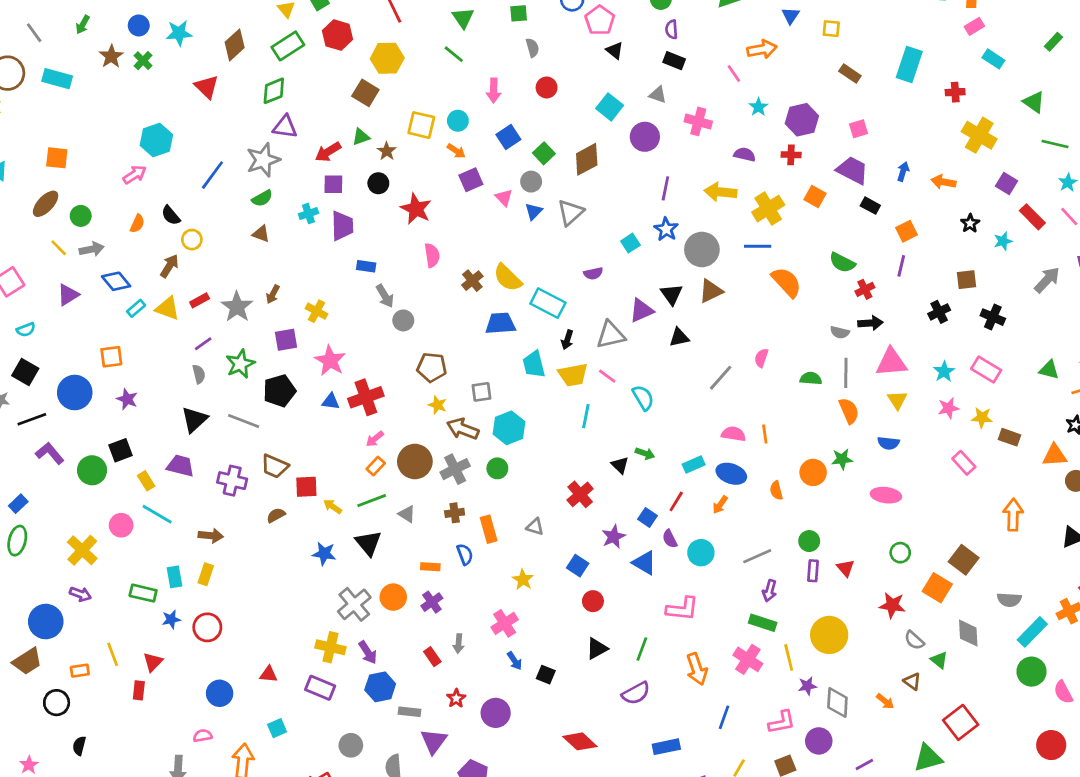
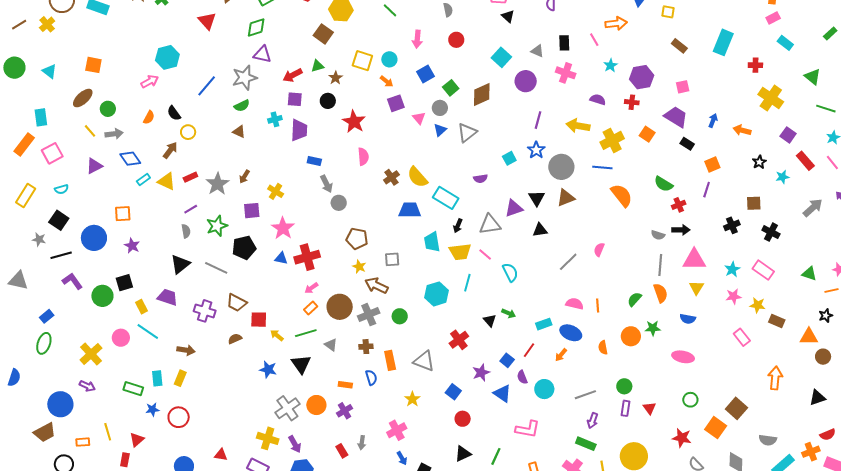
black rectangle: (674, 61) -> (564, 43), moved, turned 63
green semicircle: (811, 378) -> (635, 299), moved, turned -56
cyan hexagon: (509, 428) -> (436, 294), moved
gray triangle: (535, 527) -> (424, 361), size x1.6

